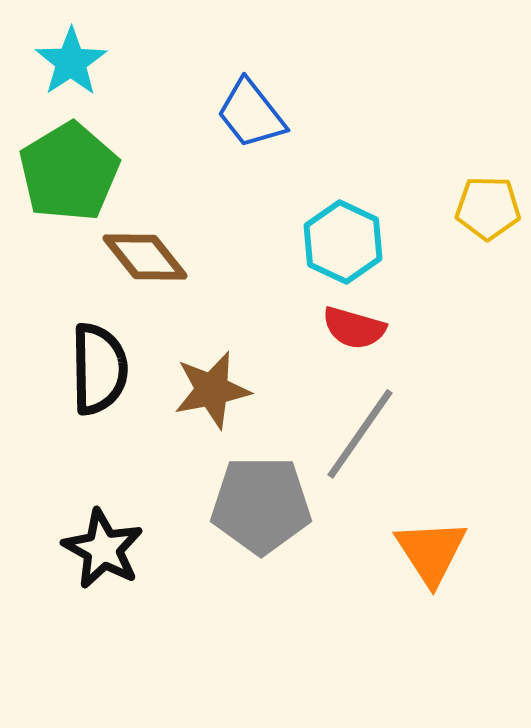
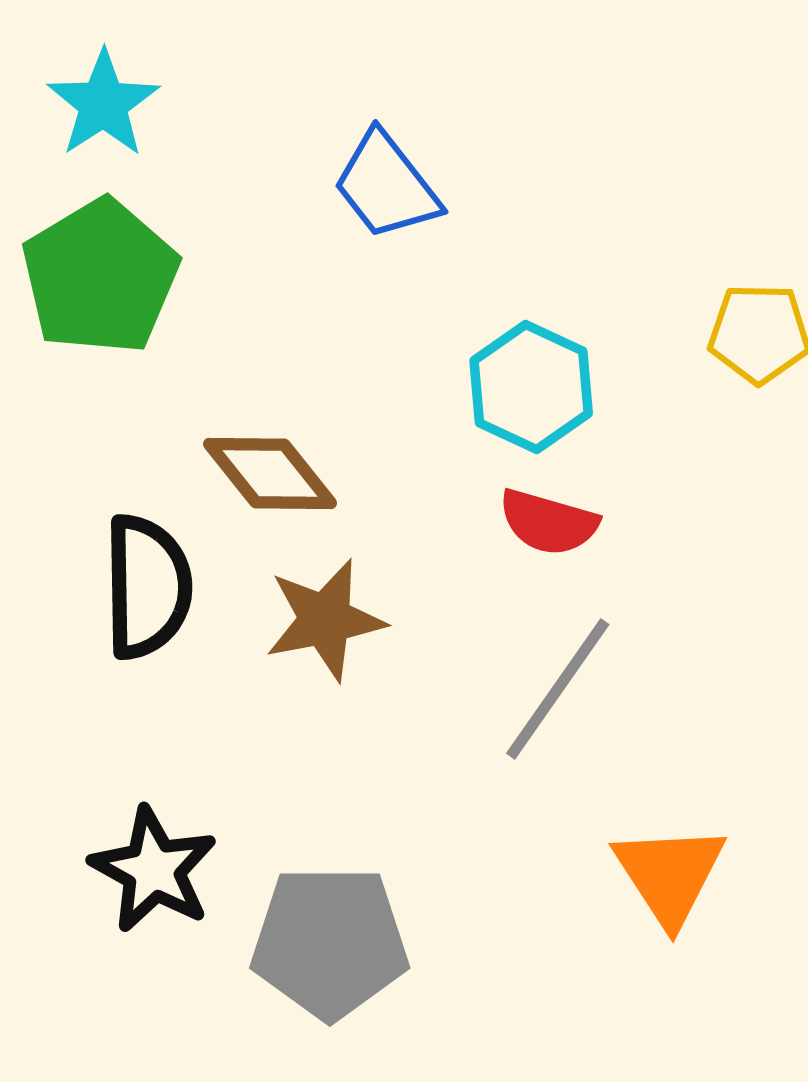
brown diamond: (145, 257) -> (270, 473), moved
gray pentagon: (261, 505) -> (330, 942), moved

